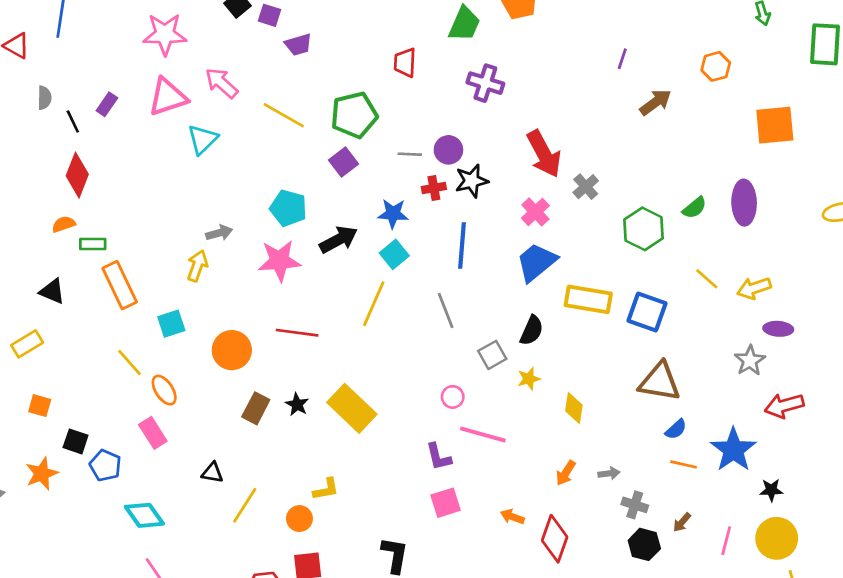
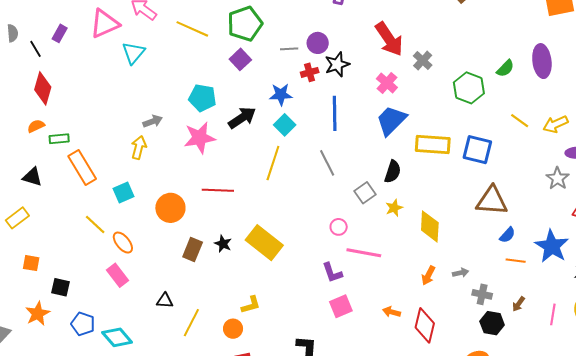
yellow diamond: (574, 408) -> (430, 226), size x1.4
blue pentagon: (105, 465) -> (83, 324), moved

